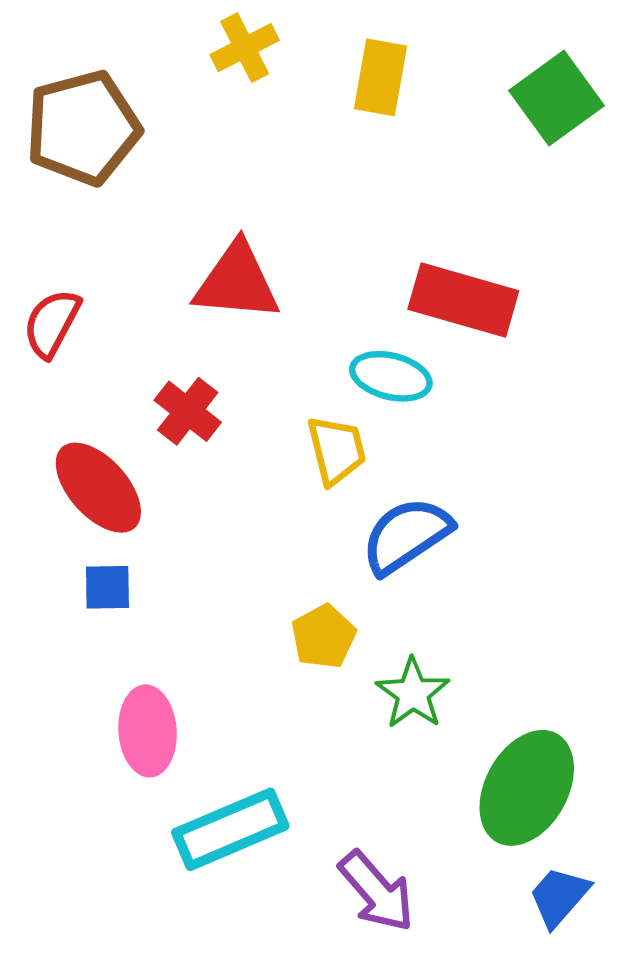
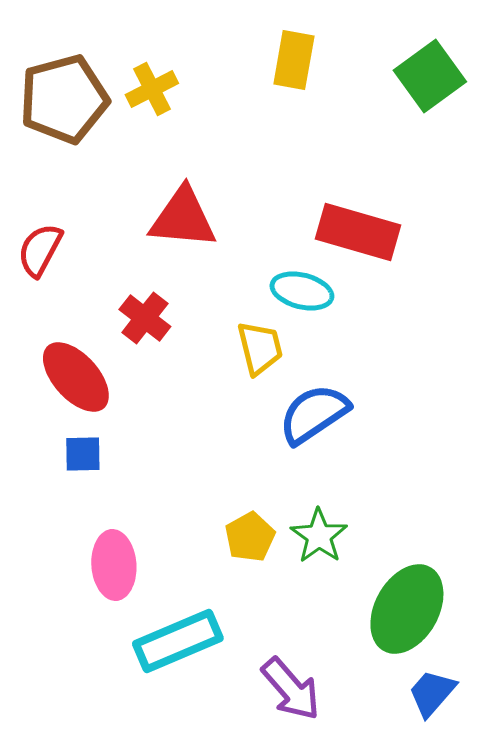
yellow cross: (245, 48) -> (152, 89), moved
yellow pentagon: (324, 636) -> (250, 537), moved

